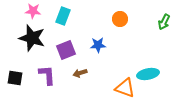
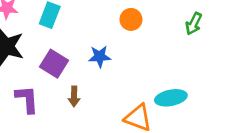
purple square: (66, 50) -> (54, 64), turned -36
brown arrow: (80, 73) -> (74, 96), turned -72

